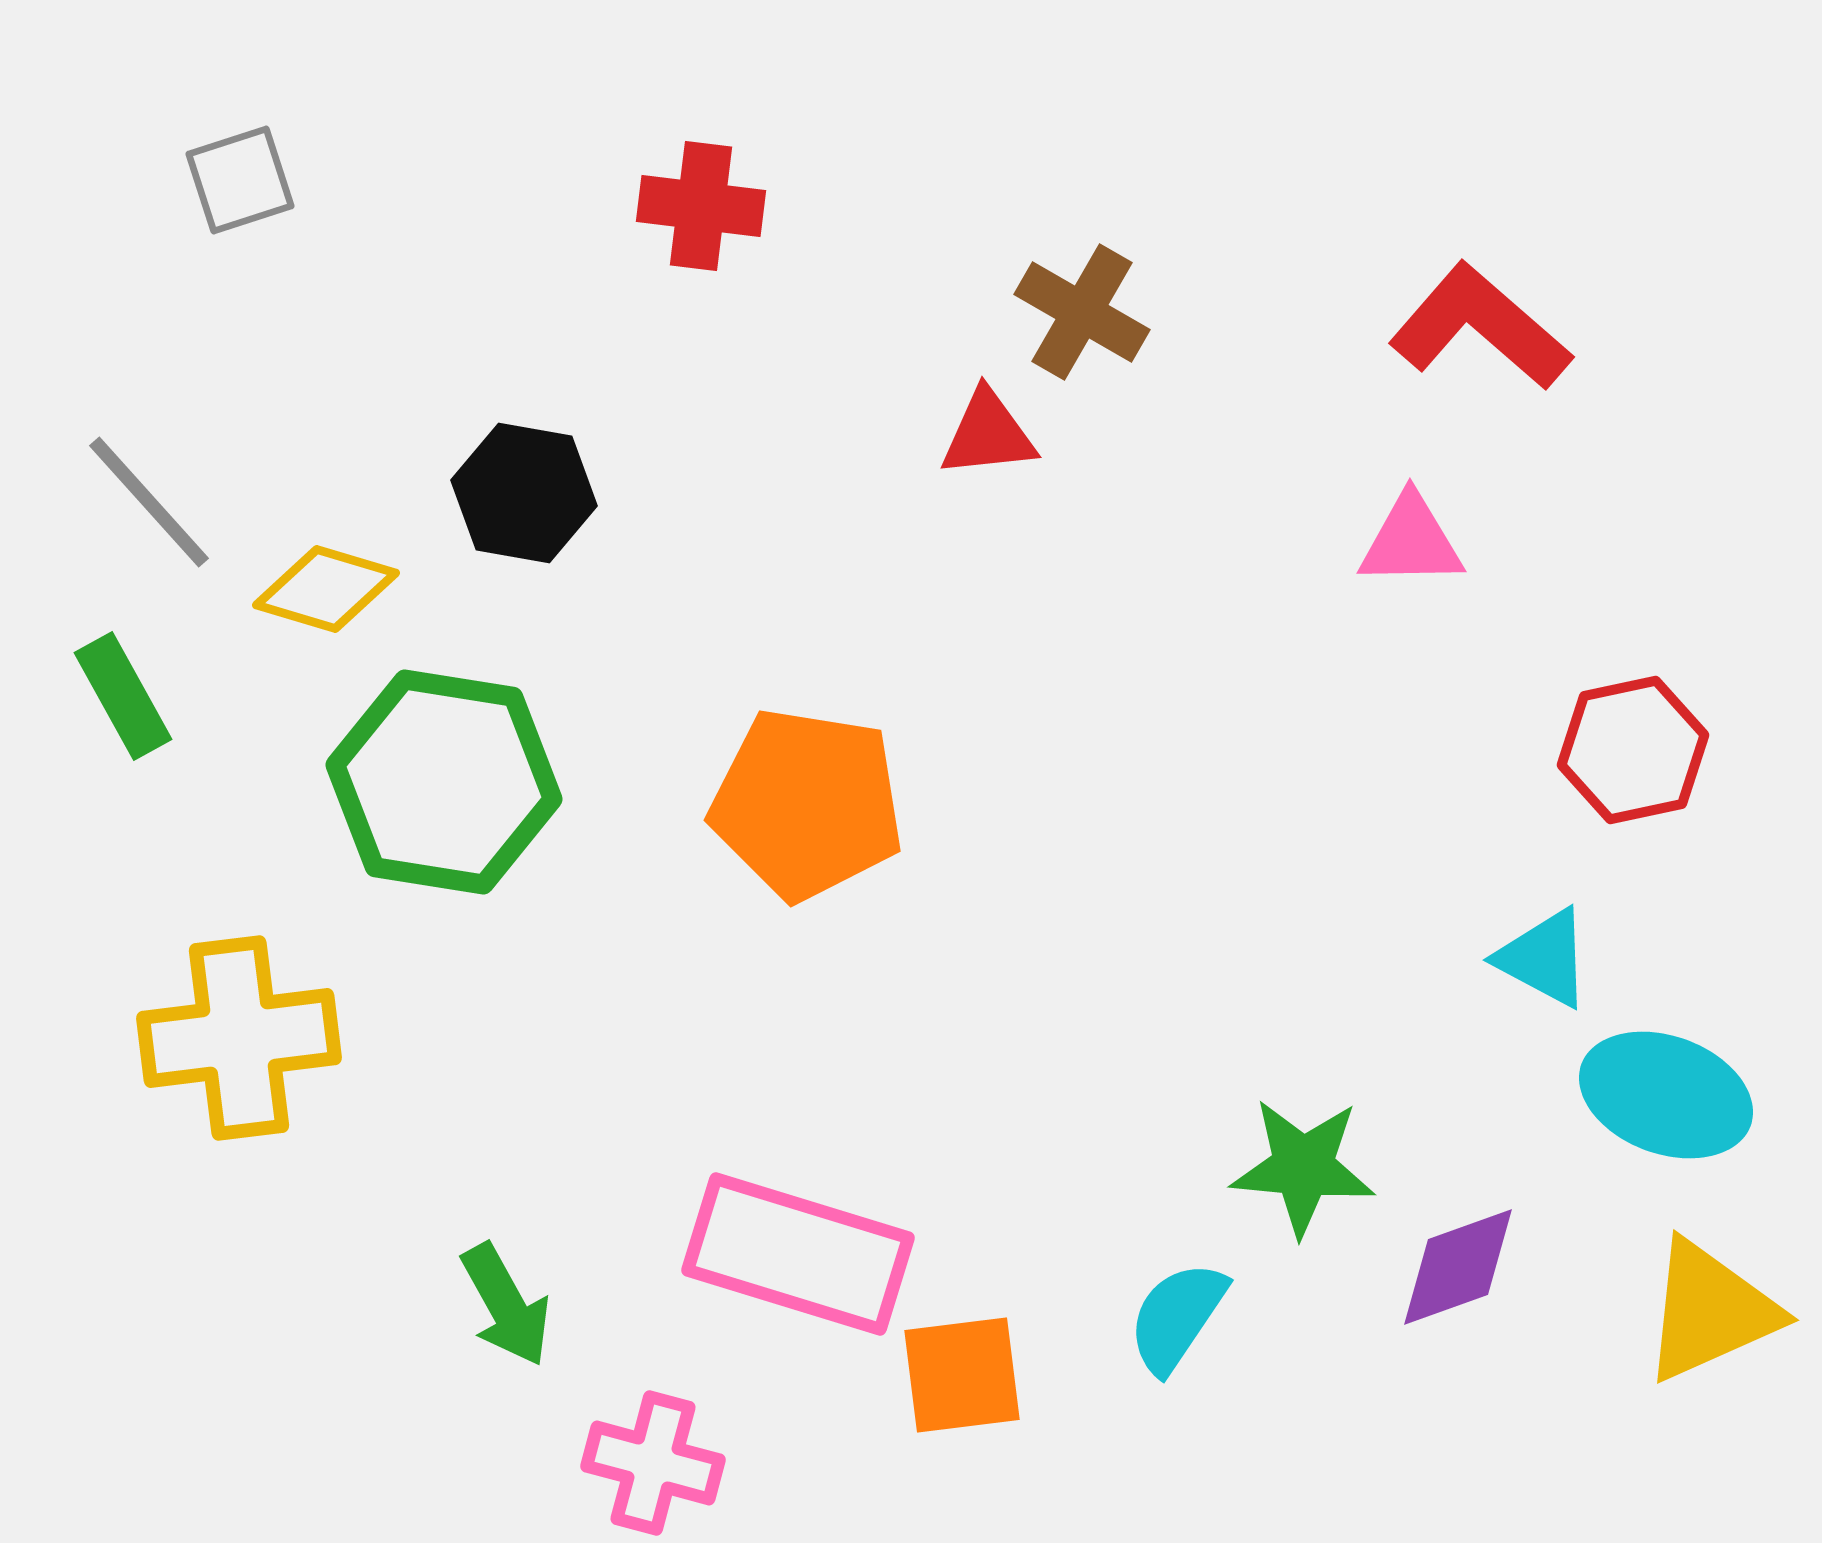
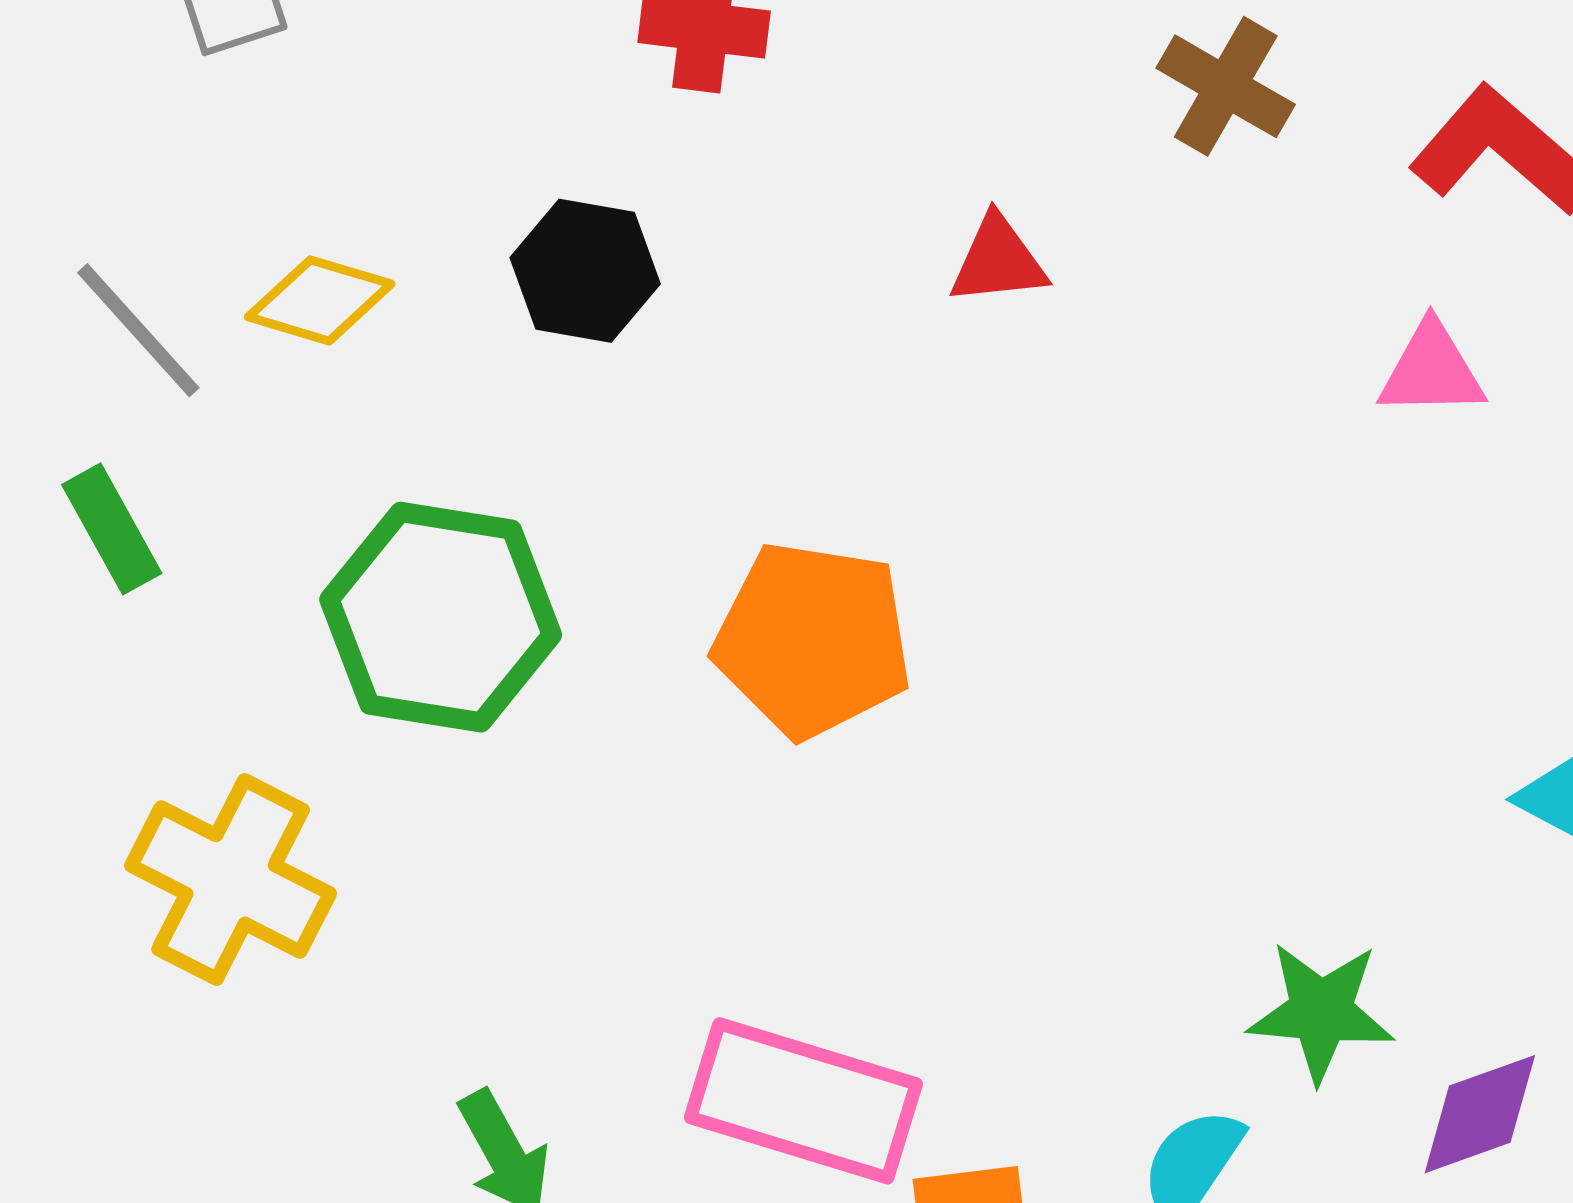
brown cross: (1082, 312) -> (1226, 86), moved
black hexagon: (524, 493) -> (585, 271), moved
yellow diamond: (326, 589) -> (320, 300), moved
yellow cross: (239, 1038) -> (231, 879), turned 34

